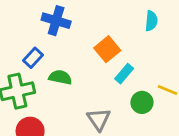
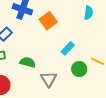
orange square: (107, 49) -> (48, 21), moved
green semicircle: (60, 77) -> (28, 62), moved

